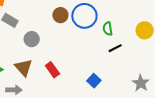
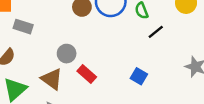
gray circle: (32, 39) -> (67, 54), moved

